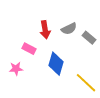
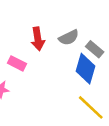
blue diamond: (56, 64) -> (86, 69), moved

